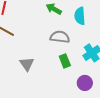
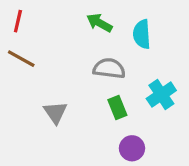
purple circle: (85, 83) -> (132, 148), moved

